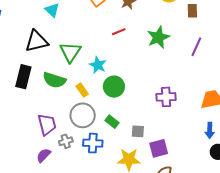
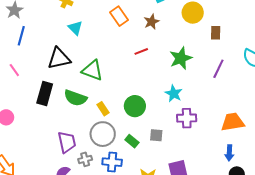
green triangle: (70, 52) -> (92, 70), turned -45
cyan star: (98, 65) -> (174, 94), moved
gray square: (138, 131) -> (156, 135), moved

